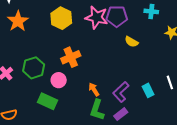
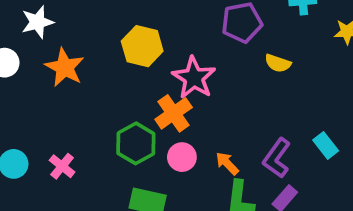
pink star: (97, 17) -> (194, 78), moved, turned 30
green hexagon: (34, 68) -> (136, 143), moved
pink circle: (59, 80) -> (182, 157), moved

